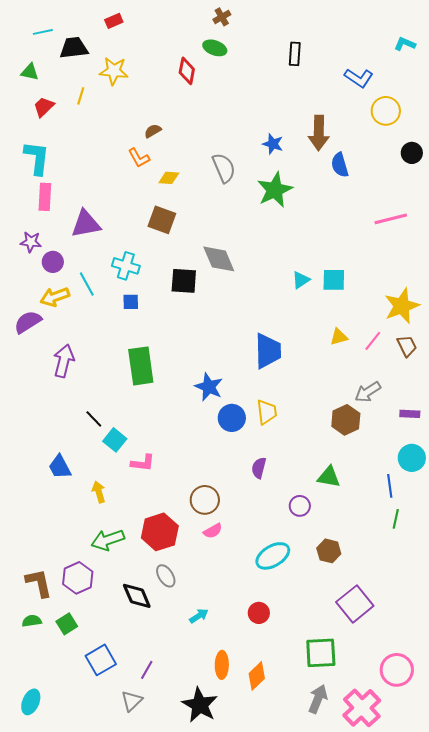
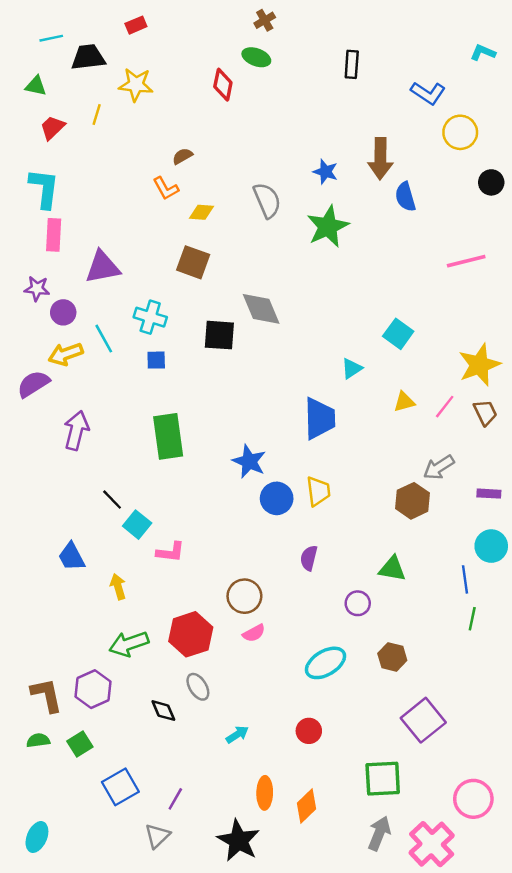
cyan triangle: (301, 280) -> (352, 368), moved
cyan square: (334, 280) -> (398, 334), turned 35
black diamond: (137, 596) -> (163, 711), size x0.7

